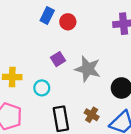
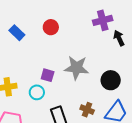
blue rectangle: (47, 15) -> (17, 33), moved, turned -63
purple square: (58, 59) -> (48, 75), moved, turned -32

